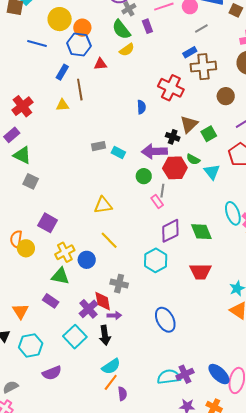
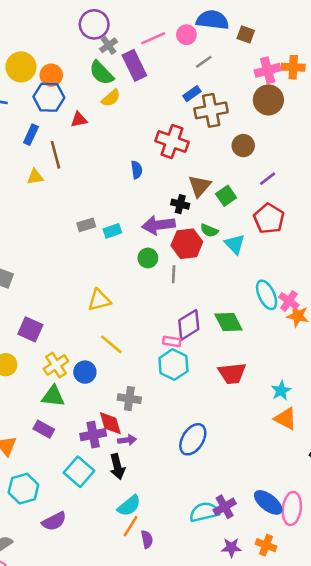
purple rectangle: (147, 26) -> (134, 65), size x1.6
cyan rectangle: (118, 153) -> (112, 231), turned -40
pink rectangle: (157, 201) -> (172, 341), moved, turned -40
purple cross: (88, 309) -> (93, 435), turned 36
blue ellipse: (165, 320) -> (193, 439), turned 65

